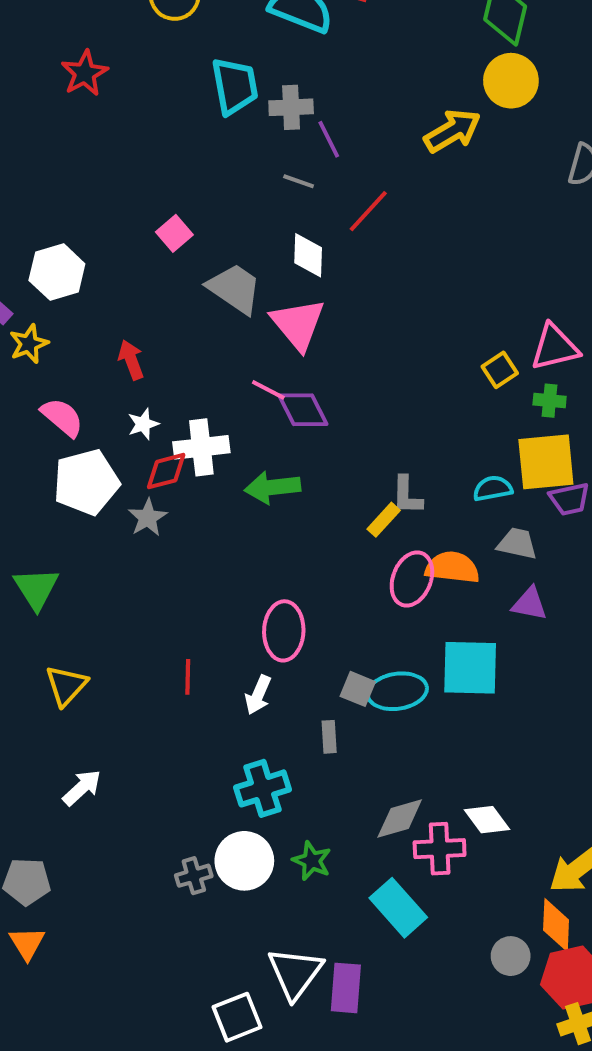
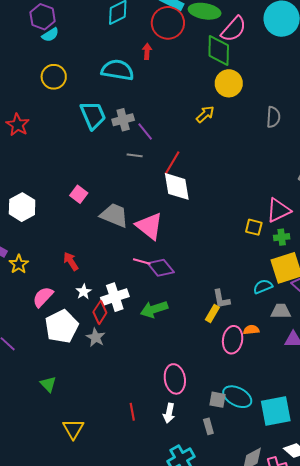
yellow arrow: (452, 131) -> (205, 114), size x0.7
white diamond: (308, 255) -> (177, 186), moved, size x1.4
white hexagon: (57, 272) -> (22, 207), moved
yellow square: (500, 370) -> (254, 227), turned -30
pink semicircle: (62, 417) -> (43, 297), turned -75
red diamond: (166, 471) -> (100, 312), turned -30
orange semicircle: (452, 567) -> (251, 330), size x0.6
green triangle: (36, 588) -> (48, 384), size x0.7
cyan square: (470, 668) -> (276, 411), moved
cyan ellipse: (397, 691) -> (237, 397), turned 48

